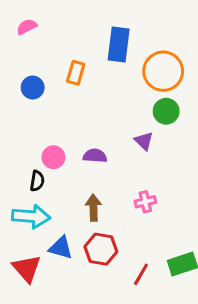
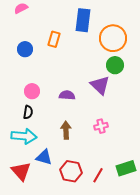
purple triangle: (144, 141) -> (100, 85), size x1.5
pink circle: (53, 157) -> (32, 91), moved
red hexagon: (101, 249) -> (71, 171), moved

